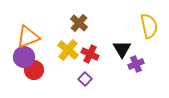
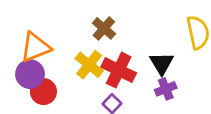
red cross: (90, 54) -> (119, 70), size x1.4
purple cross: (136, 64) -> (166, 89), moved

